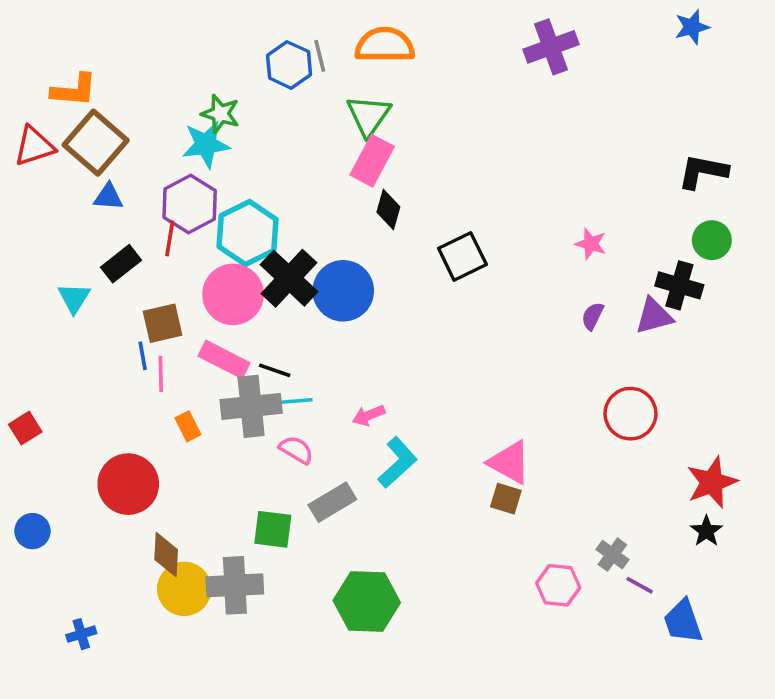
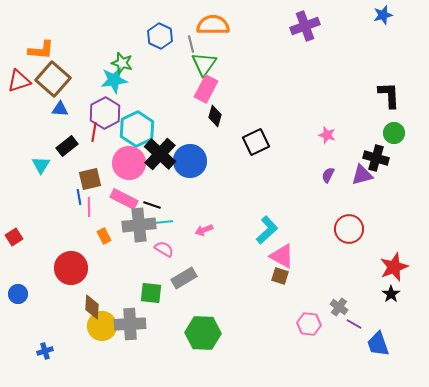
gray line: (320, 56) -> (191, 44), moved
black L-shape: (703, 172) -> (389, 95), turned 76
cyan L-shape: (397, 462) -> (267, 230), moved

